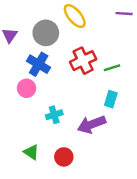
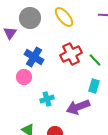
gray circle: (46, 33) -> (30, 18), moved
green line: (112, 68) -> (95, 60), turned 64

